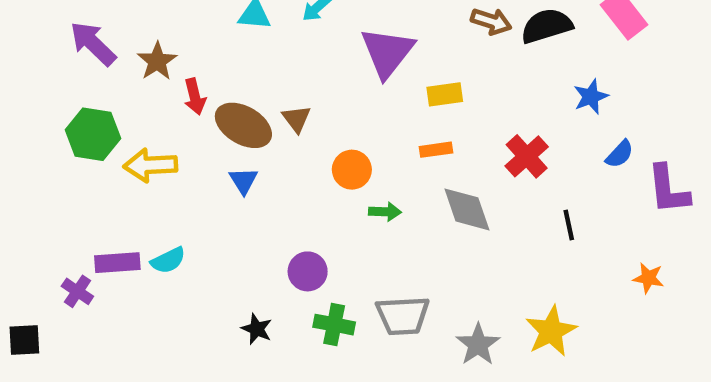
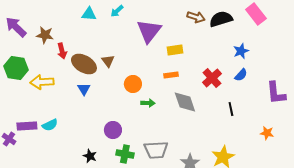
brown star: (157, 61) -> (45, 35), turned -30
blue semicircle: (620, 154) -> (241, 75), moved

